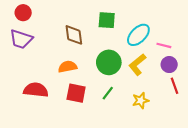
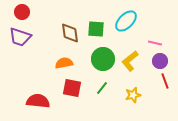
green square: (107, 20) -> (96, 29), moved
cyan ellipse: (138, 35) -> (126, 21), moved
red semicircle: (36, 90) -> (38, 101), moved

